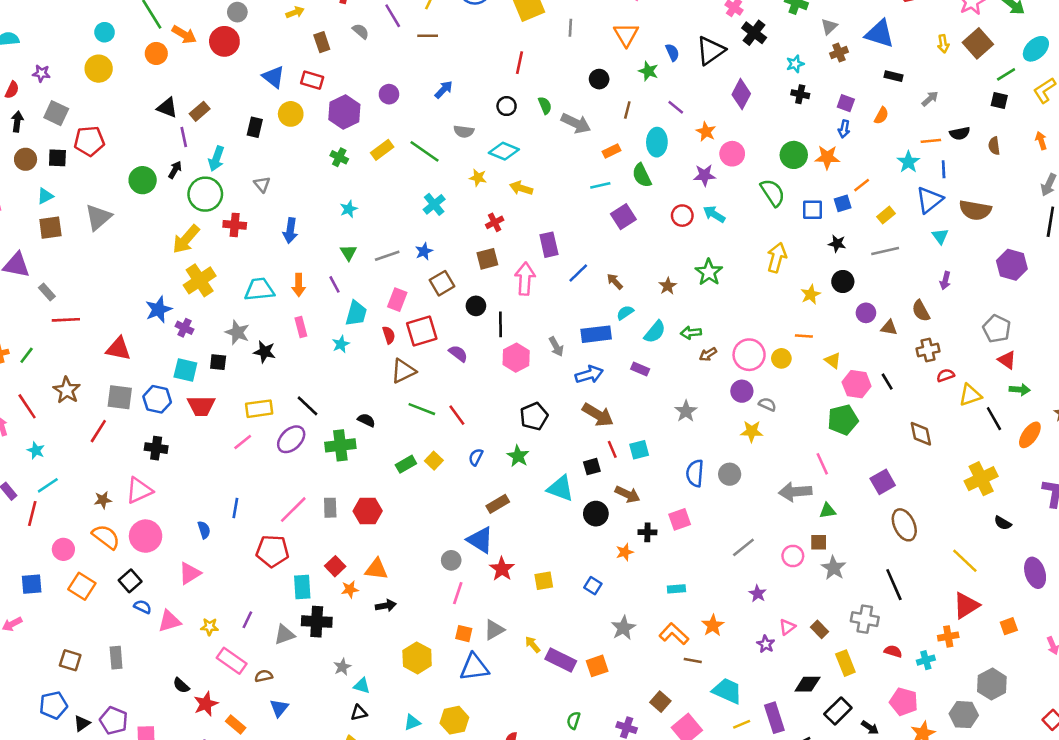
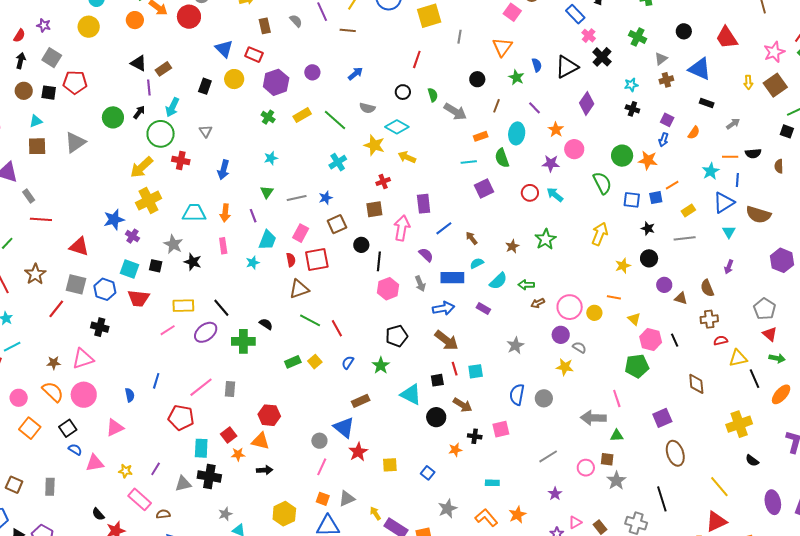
yellow star: (478, 178) -> (374, 145), size x1.5
purple semicircle: (458, 354) -> (426, 255), moved
red hexagon: (368, 511) -> (269, 415), moved

